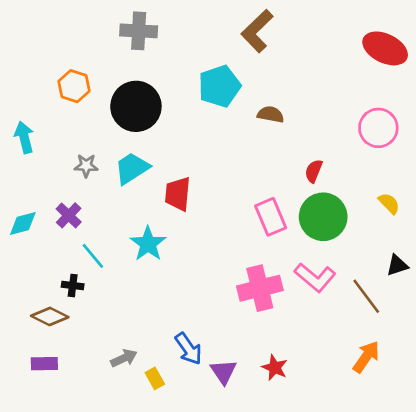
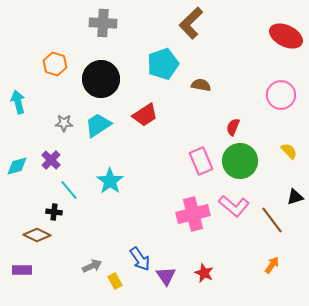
red trapezoid: (178, 194) -> (145, 115), moved, turned -128
orange arrow: (366, 357) -> (272, 265), size x0.7
purple rectangle: (44, 364) -> (22, 270), moved

